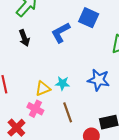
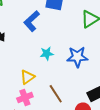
cyan star: (62, 83) -> (47, 54), moved
pink cross: (35, 109) -> (25, 97), turned -35

